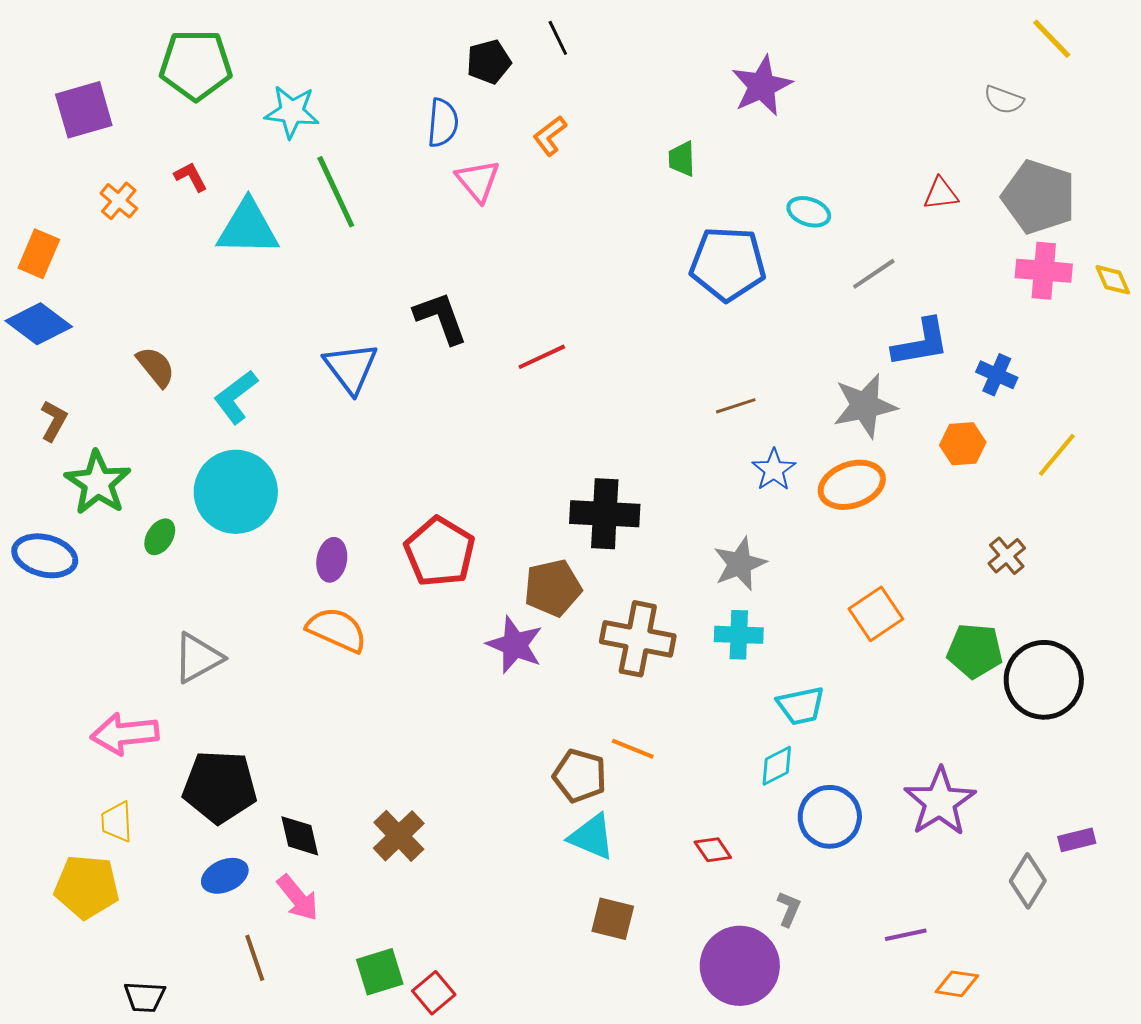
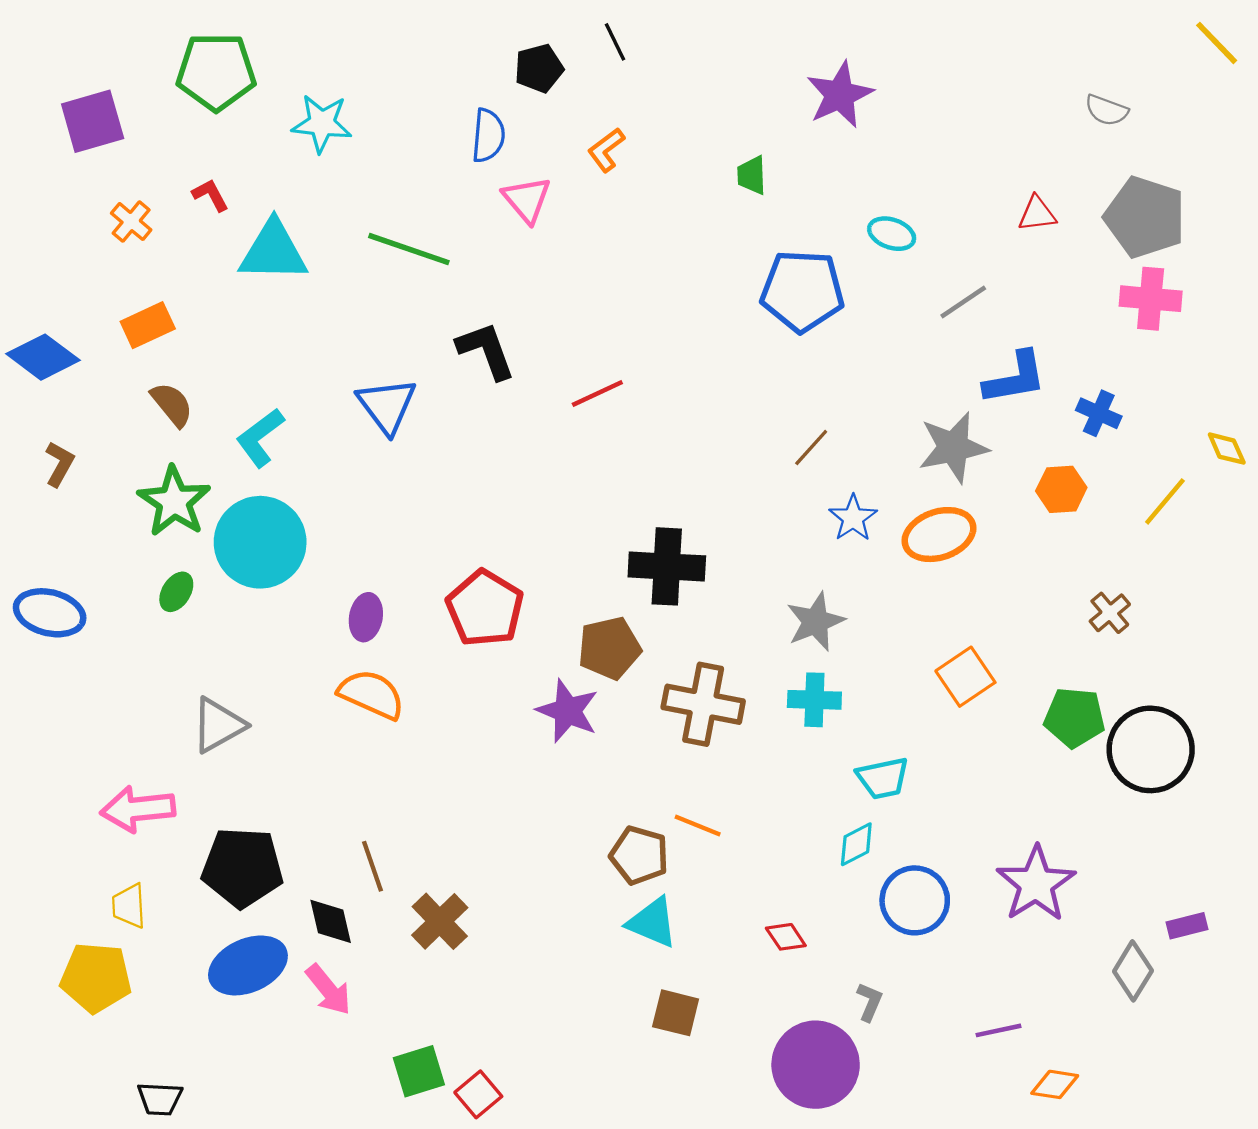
yellow line: (1052, 39) -> (1217, 43), moved
green line: (336, 192) -> (409, 249), moved, turned -46
orange rectangle: (39, 254) -> (148, 325), moved, turned 42
yellow diamond: (1113, 280) -> (1227, 449), moved
brown line: (736, 406) -> (811, 447), turned -30
green star: (98, 483) -> (174, 501), moved
blue ellipse: (225, 876) -> (248, 965), size x1.5
brown line: (255, 958) -> (373, 866), moved

